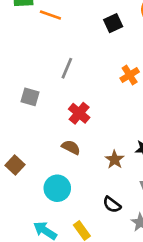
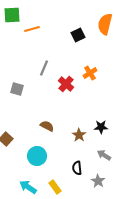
orange line: (50, 15) -> (32, 29), turned -35
red cross: (79, 113) -> (66, 84), moved
black semicircle: (112, 205) -> (77, 168), turned 48

